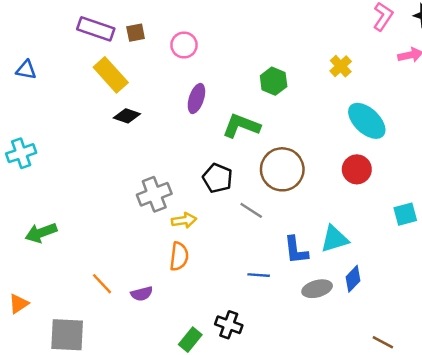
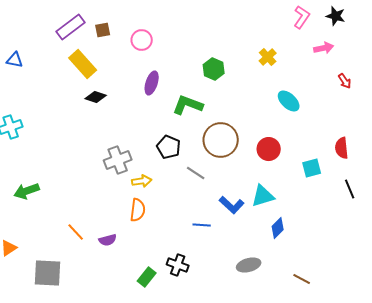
purple rectangle: (96, 29) -> (71, 27), turned -56
cyan ellipse: (367, 121) -> (289, 101), size x0.7
red circle: (357, 169) -> (269, 149), moved
cyan square: (405, 214) -> (312, 168), moved
blue L-shape: (296, 250) -> (232, 205), turned -40
gray ellipse: (317, 289) -> (249, 265), moved

